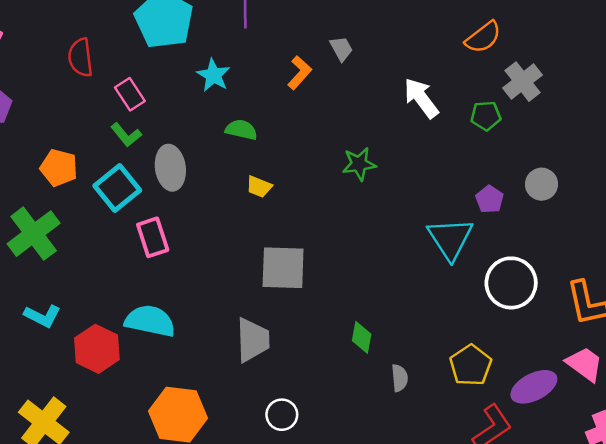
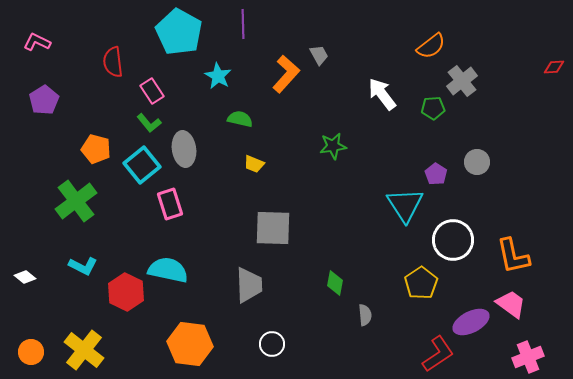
orange L-shape: (300, 73) -> (286, 74), size x1.4
yellow pentagon: (471, 365) -> (421, 283), moved

